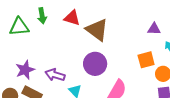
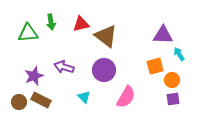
red triangle: (72, 18) -> (81, 24), turned -30
purple triangle: (154, 29) -> (163, 35), size x1.5
purple arrow: (55, 75) -> (64, 67), moved

